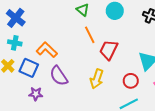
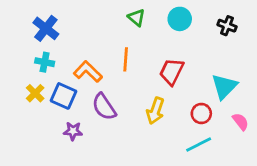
orange line: (90, 35) -> (126, 59), moved, turned 30

